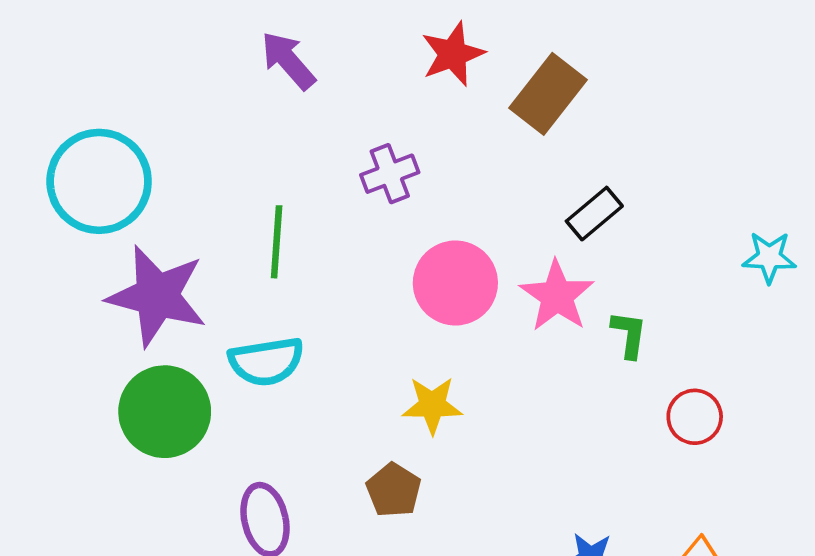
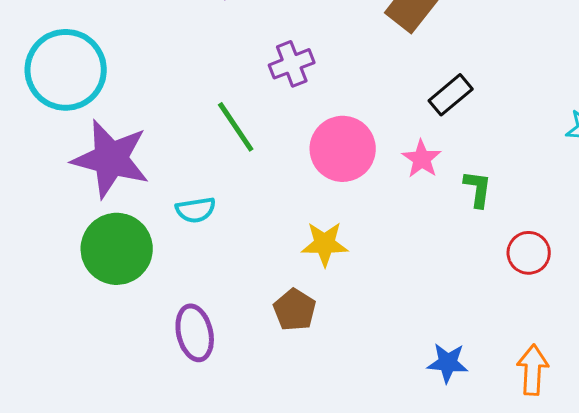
green line: (277, 242) -> (236, 127), moved, turned -38
pink star: (557, 296) -> (422, 159), size x0.7
cyan semicircle: (266, 361) -> (196, 210), size x0.7

